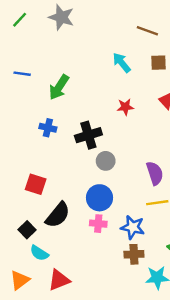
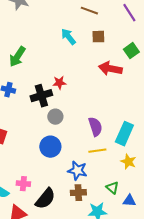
red star: (125, 107) -> (59, 83), moved
black semicircle: (58, 215) -> (45, 199), moved
pink cross: (98, 224) -> (23, 184), moved

